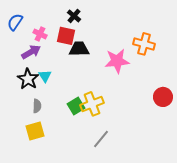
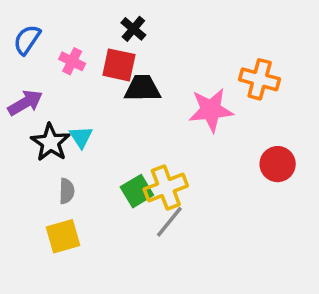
purple arrow: (31, 52) -> (25, 103), moved
red circle: (163, 97) -> (278, 164), moved
gray line: (101, 139) -> (169, 222), moved

